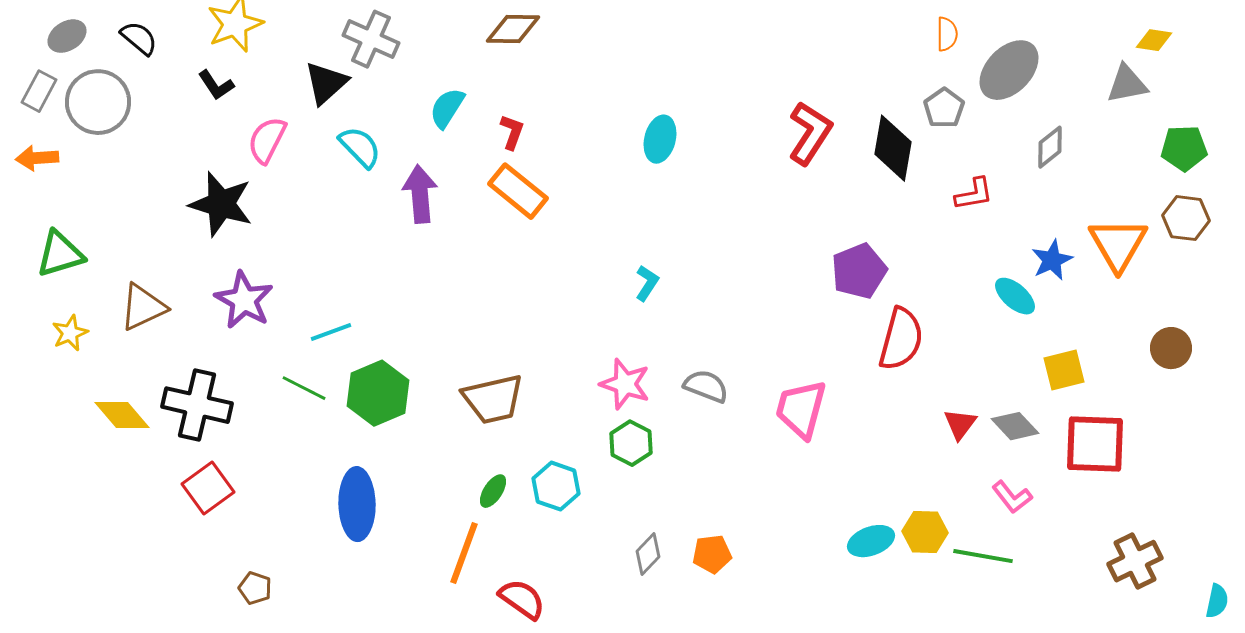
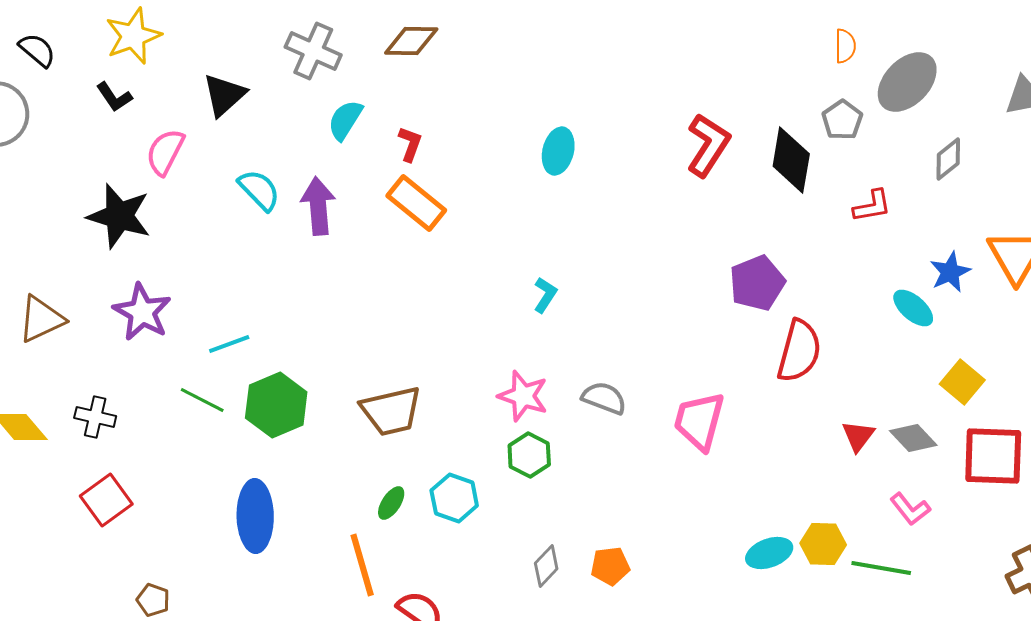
gray cross: (371, 39) -> (313, 51), moved
cyan semicircle: (360, 147) -> (259, 190), moved
yellow square: (1064, 370) -> (962, 382), turned -36
black cross: (197, 405) -> (95, 417), size x0.6
orange line: (464, 553) -> (362, 565), turned -36

